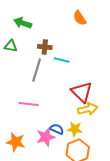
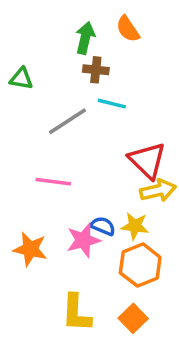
orange semicircle: (80, 18) -> (128, 29), moved
green arrow: (23, 23) -> (85, 38), moved, turned 84
brown cross: (45, 47) -> (96, 70), moved
gray line: (37, 70) -> (67, 121), turned 40

